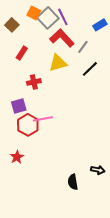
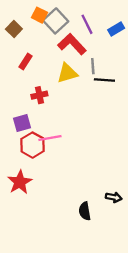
purple line: (63, 17) -> (87, 24), moved
gray line: (83, 47) -> (93, 66), moved, turned -40
black line: (90, 69) -> (104, 80), turned 48
red star: (17, 157) -> (20, 182), size x1.5

